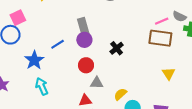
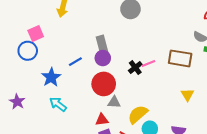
pink line: (162, 21) -> (148, 63), moved
red circle: (86, 65) -> (104, 84), size x1.5
cyan arrow: (42, 86) -> (58, 104), turned -30
yellow semicircle: (120, 94) -> (138, 114), size x1.5

